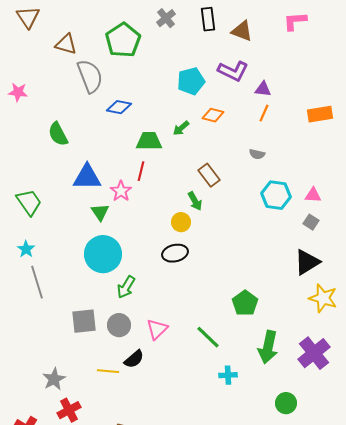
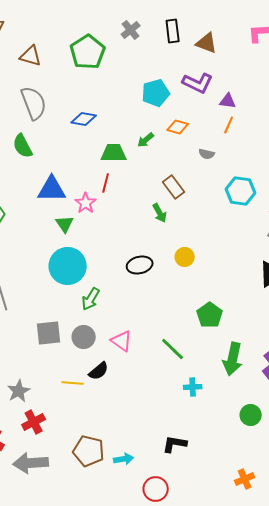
gray semicircle: (90, 76) -> (34, 103), moved
gray semicircle: (257, 154) -> (207, 154), moved
cyan hexagon: (276, 195) -> (241, 191), moved
yellow circle: (181, 222) -> (185, 257), moved
pink triangle: (157, 329) -> (122, 341), turned -40

